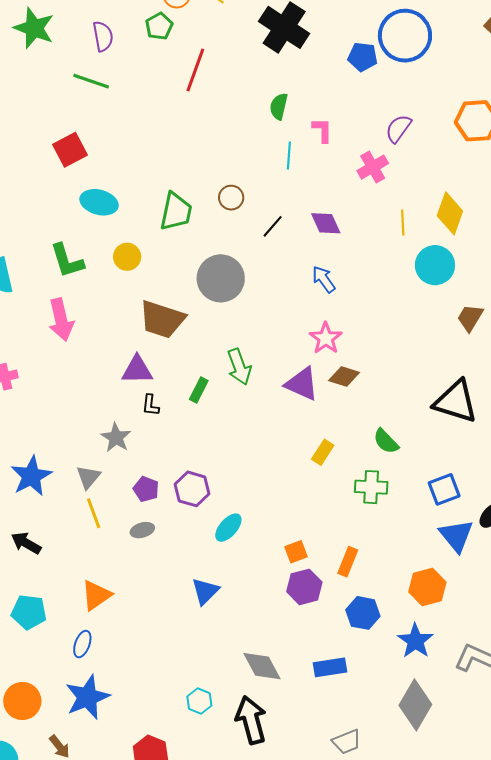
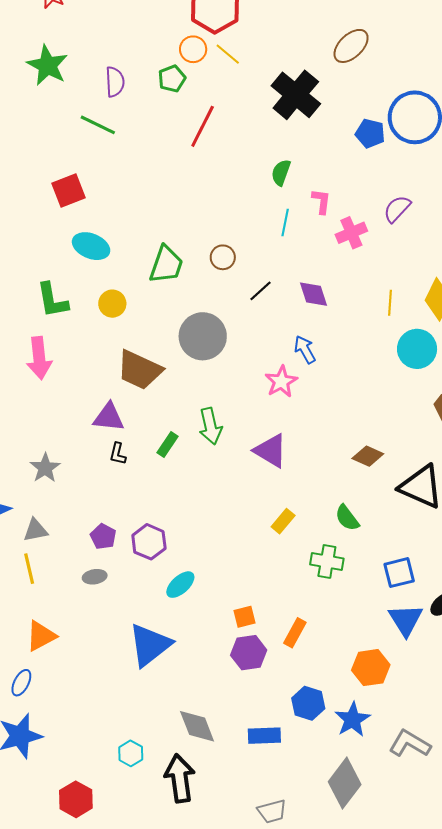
pink cross: (373, 167) -> (351, 233), moved
pink star: (326, 338) -> (281, 382), moved
brown diamond: (344, 377) -> (368, 456), moved
gray star: (116, 438) -> (45, 468), moved
gray triangle: (88, 477) -> (35, 530), moved, turned 32
yellow line: (94, 513) -> (29, 569), moved
blue triangle: (205, 591) -> (150, 645), size x1.6
blue hexagon: (363, 613) -> (308, 703), moved

